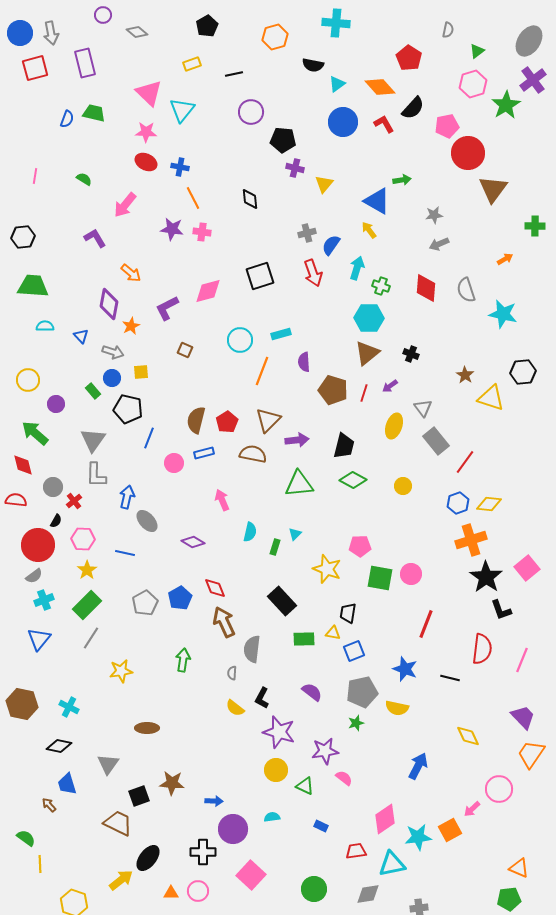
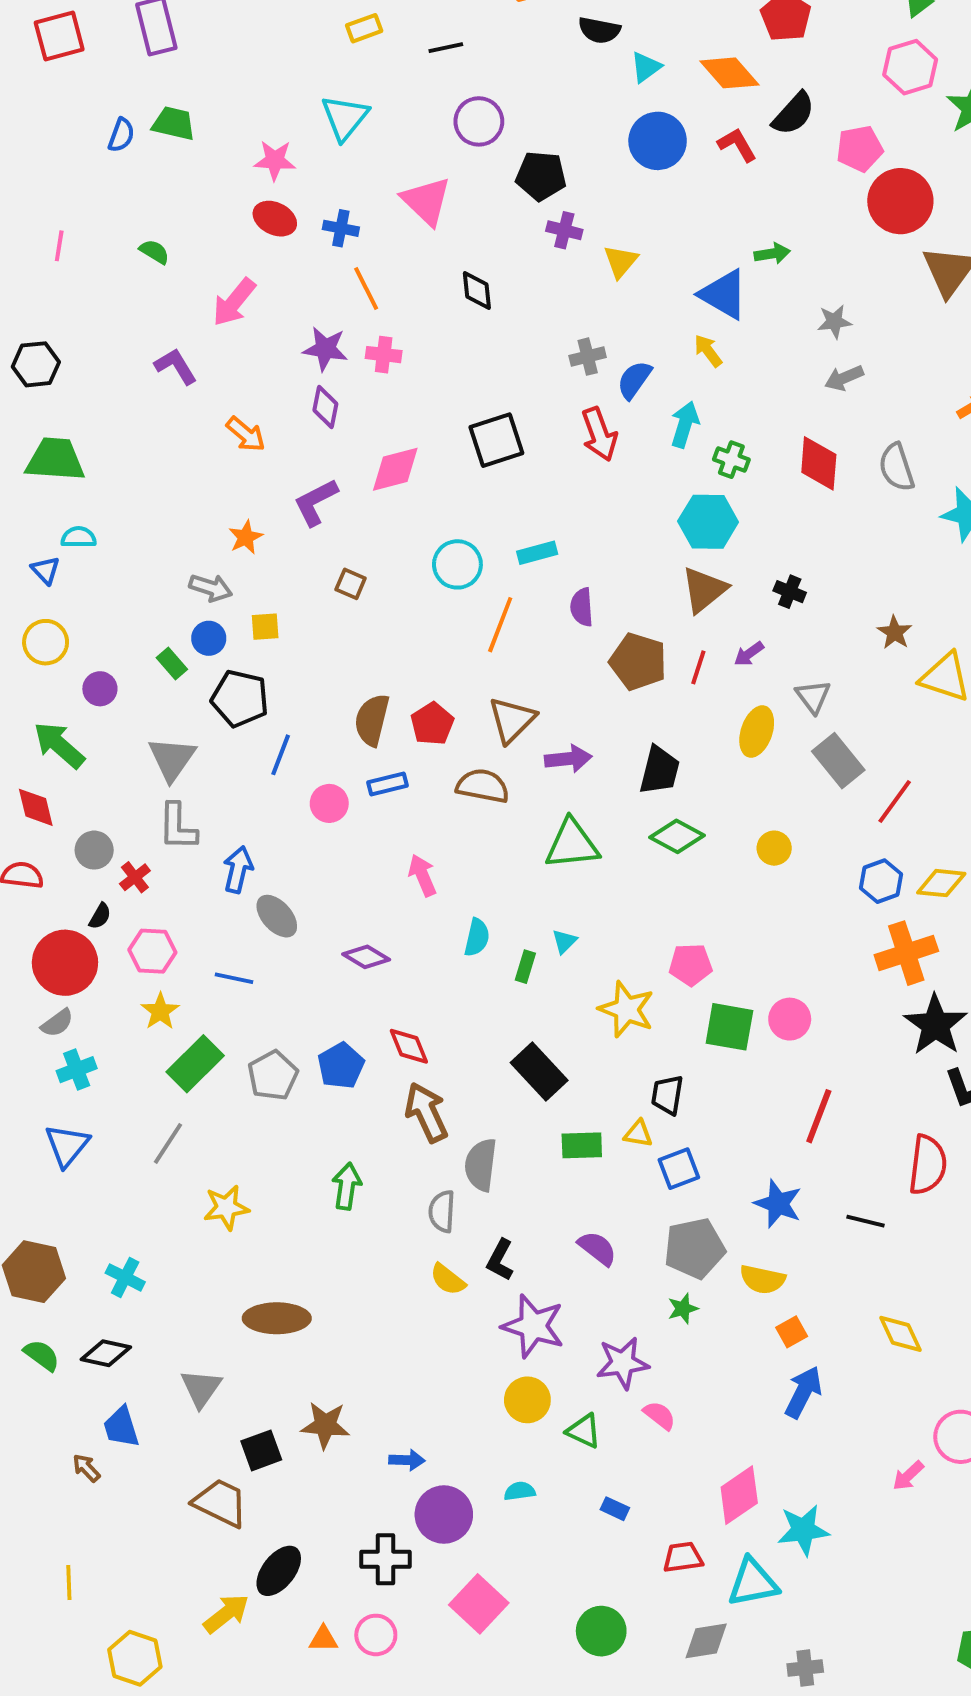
pink triangle: (149, 93) -> (426, 201), moved
purple diamond: (109, 304) -> (325, 407), moved, size x0.7
blue triangle: (81, 336) -> (46, 570), moved
green rectangle: (87, 605) -> (195, 1064), moved
gray semicircle: (232, 673) -> (442, 1211), size x1.5
brown ellipse: (147, 728) -> (277, 1318), size x1.4
orange square: (450, 830) -> (792, 1332), moved, size x0.7
green semicircle: (26, 838) -> (42, 1355), moved

